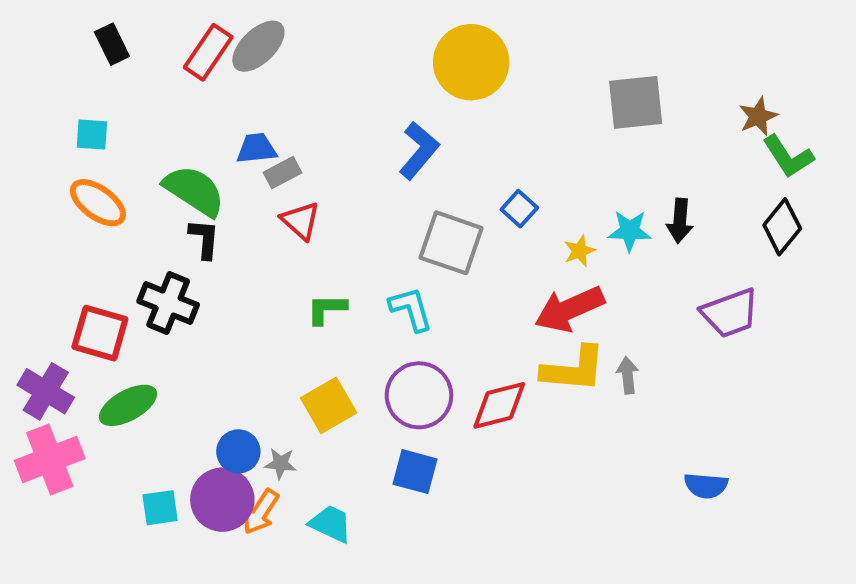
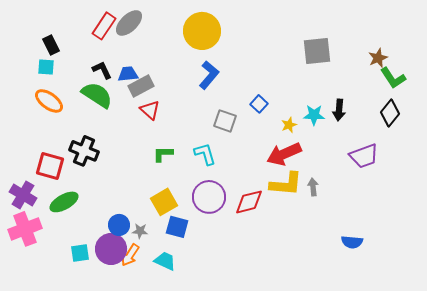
black rectangle: (112, 44) -> (51, 45), moved
yellow circle: (471, 62) -> (202, 31), moved
gray rectangle: (283, 173) -> (141, 86), size x1.4
black L-shape: (204, 239) -> (102, 70), moved, turned -30
gray square: (451, 243) -> (225, 121), size x0.7
blue square: (415, 472) -> (177, 227), moved

